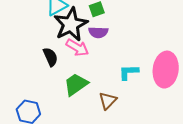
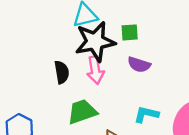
purple semicircle: (98, 32) -> (139, 65), moved
pink arrow: (77, 48) -> (95, 70), turned 35

